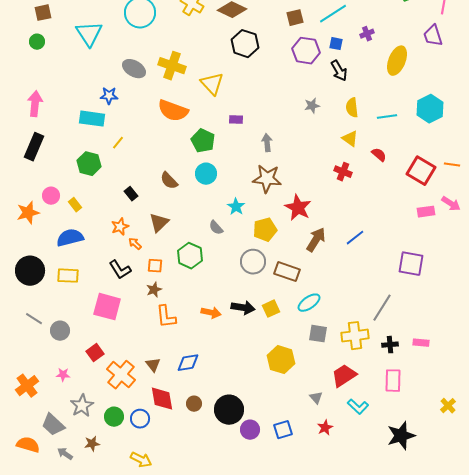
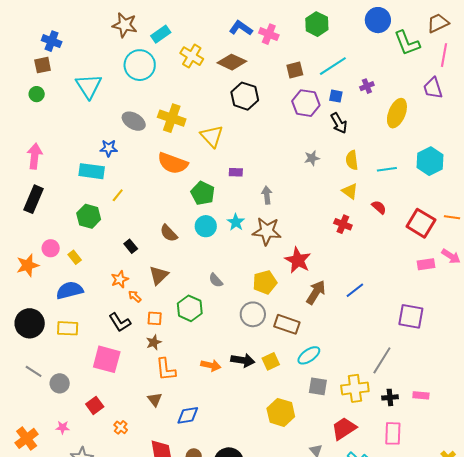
cyan star: (236, 207) -> (236, 222), moved
brown triangle: (153, 365) -> (155, 399), moved
orange cross: (121, 375) -> (121, 427), size x0.5

